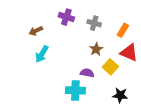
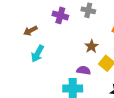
gray cross: (94, 23) -> (88, 10), moved

